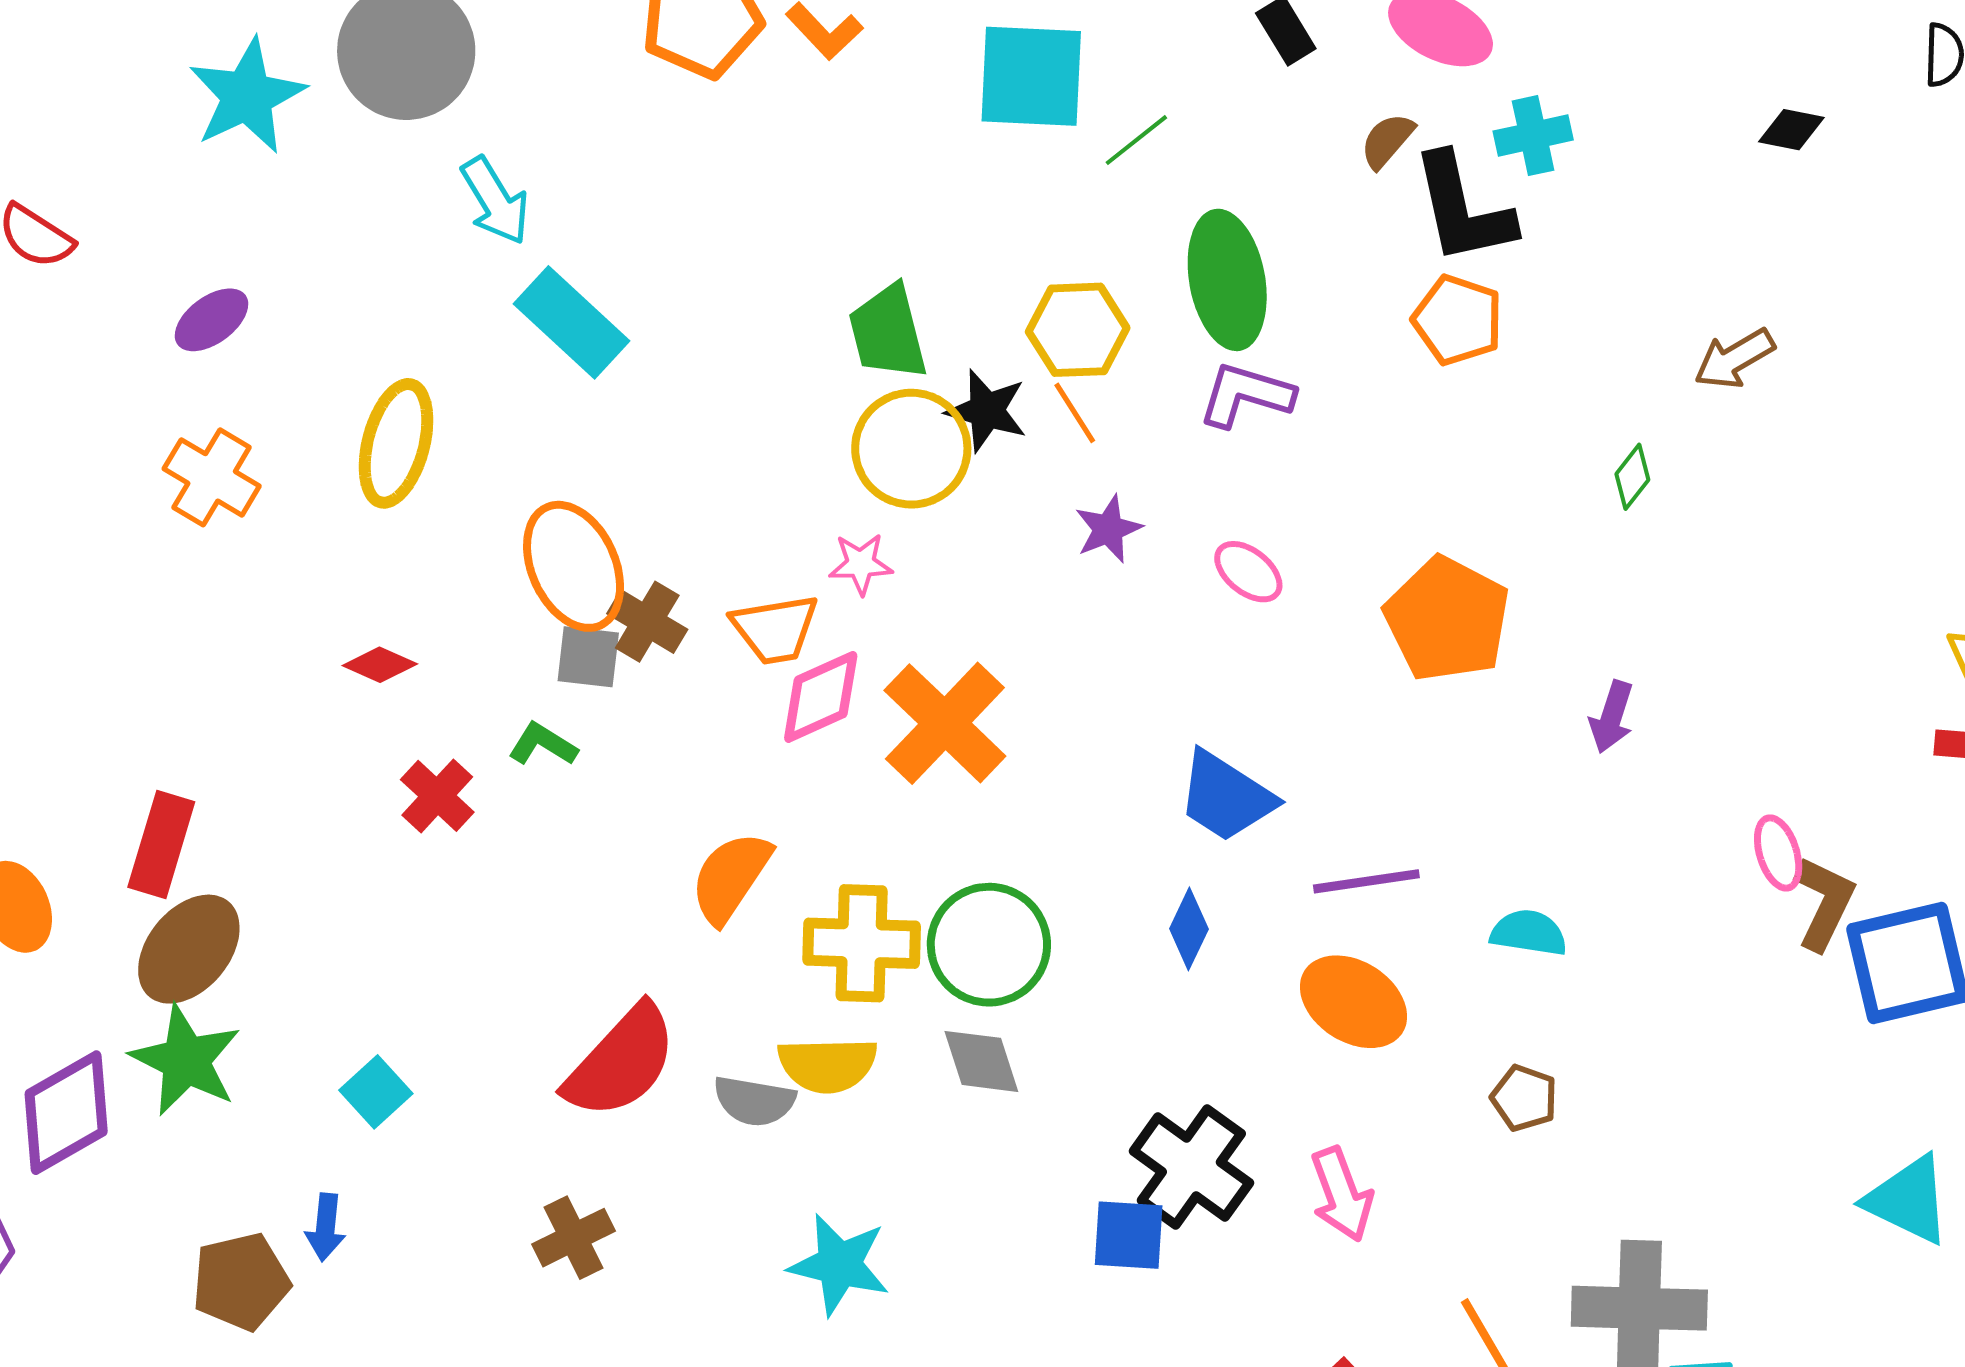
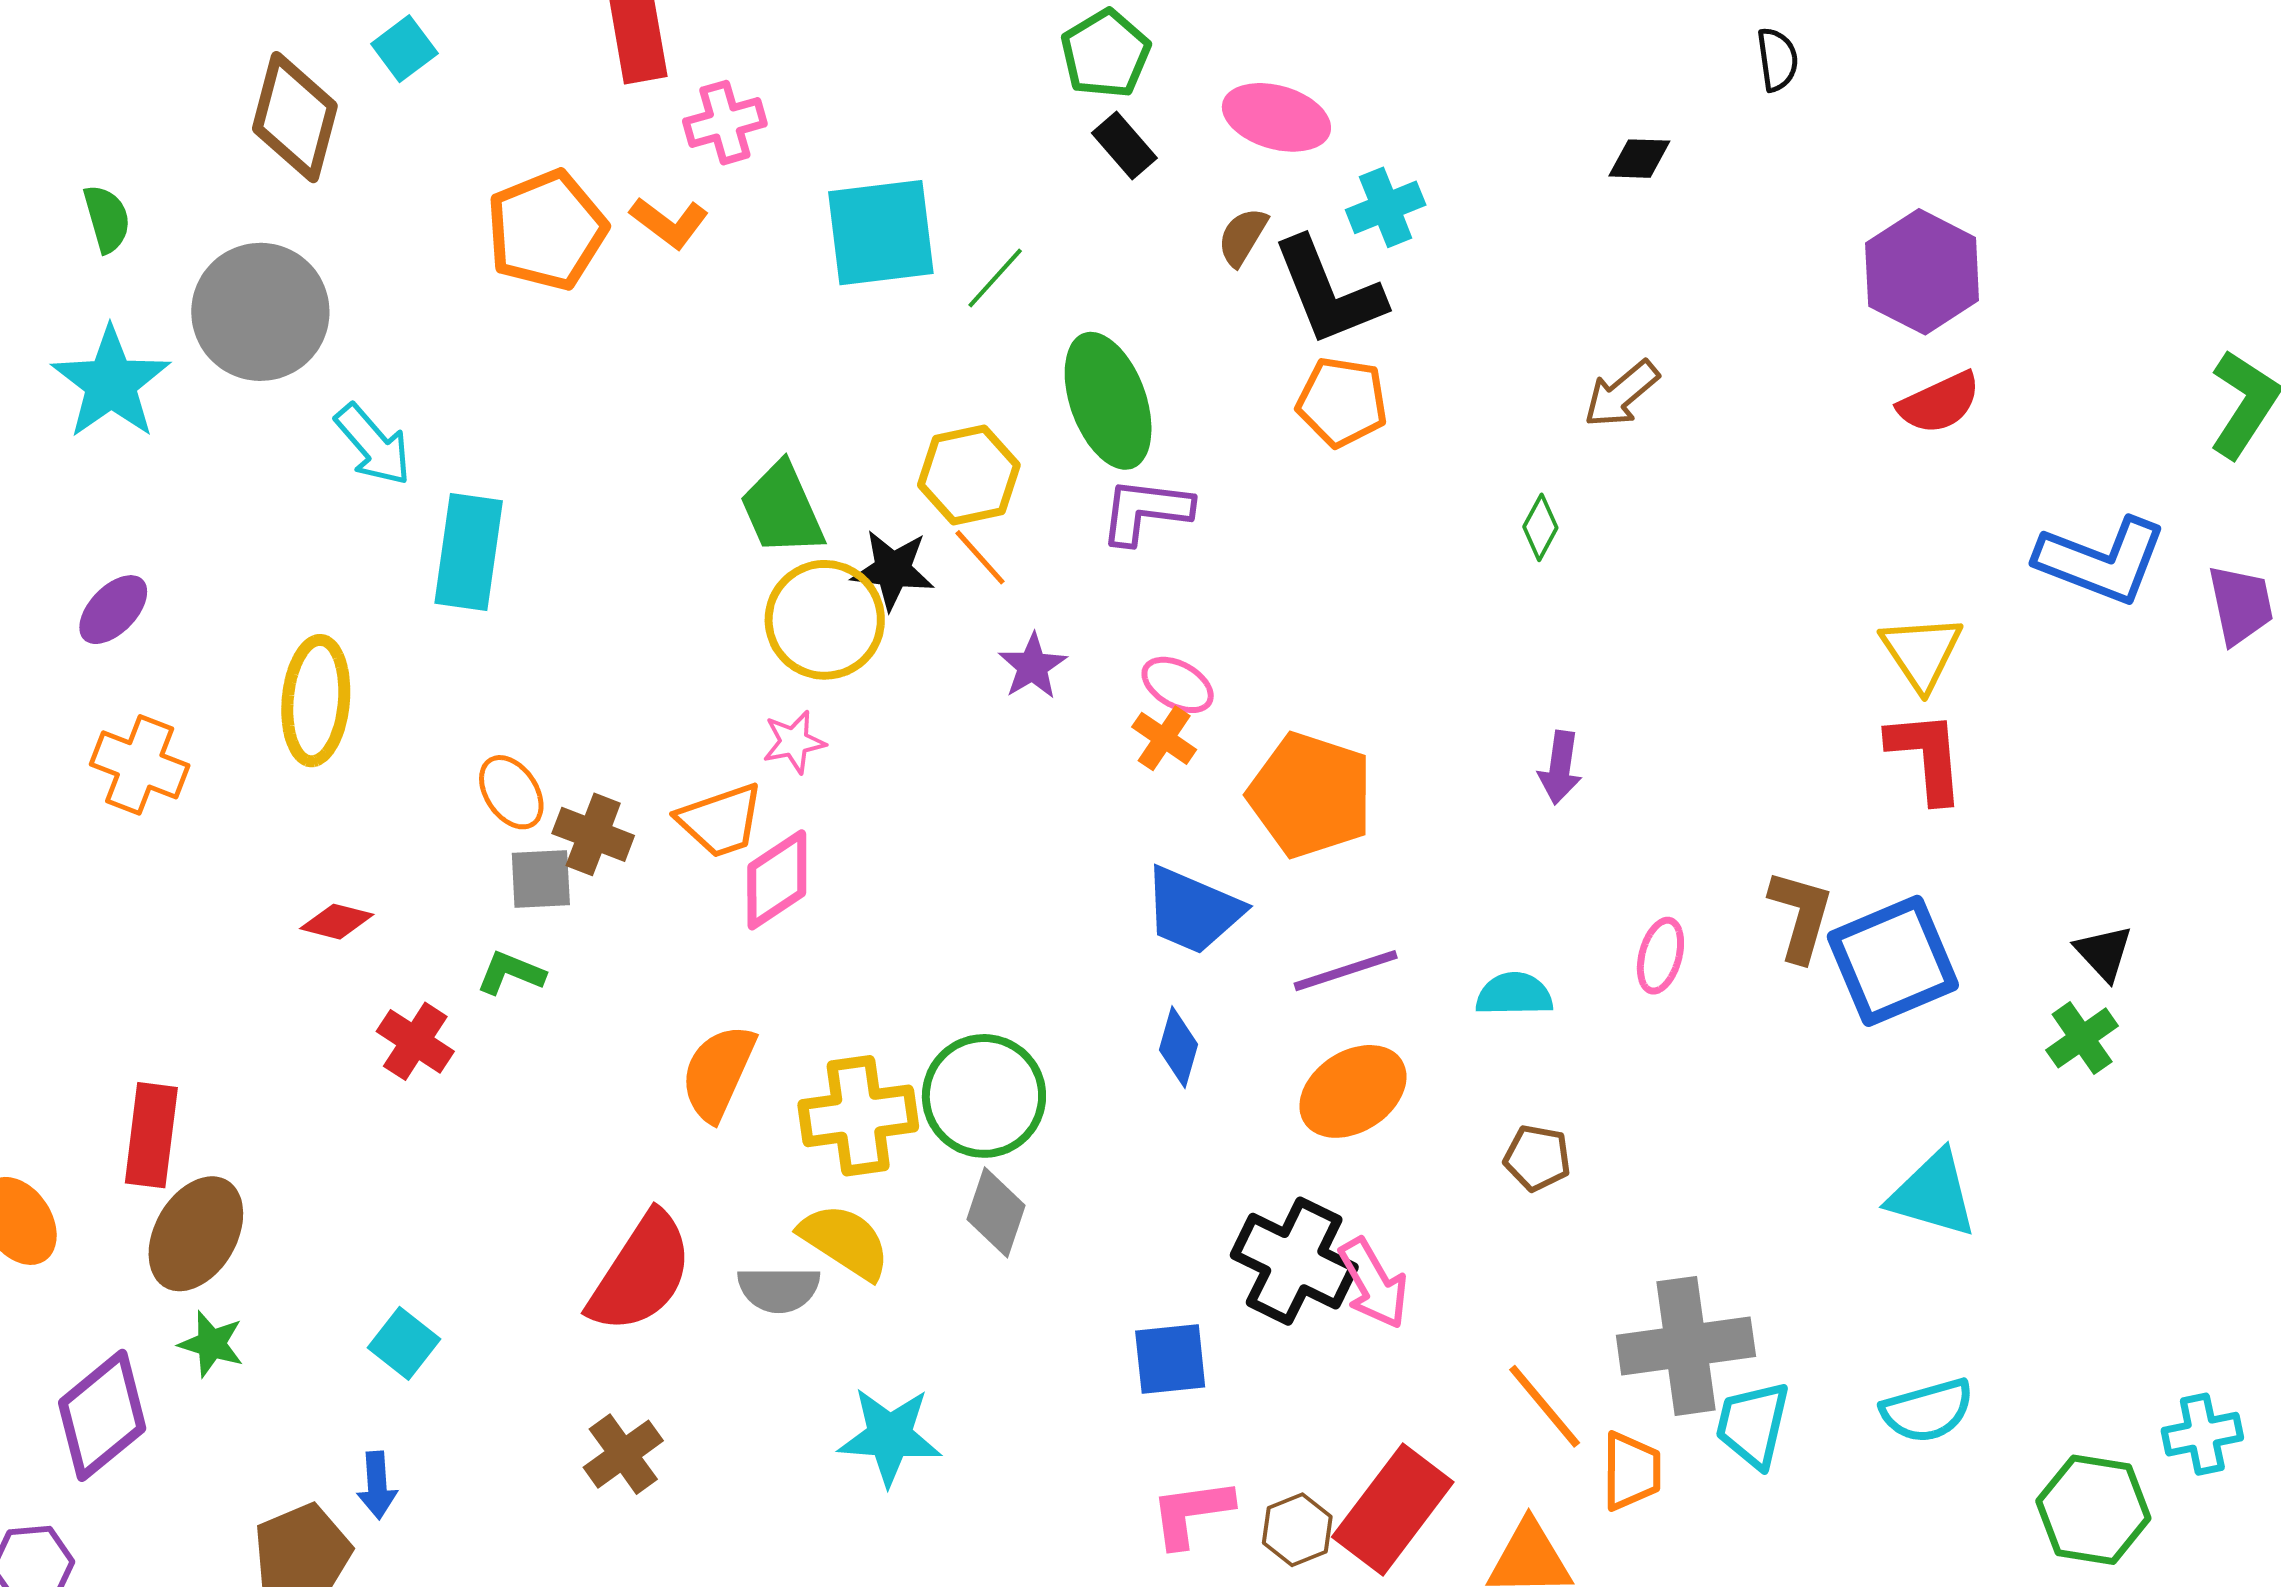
cyan rectangle: (572, 322) -> (469, 552), turned 65
orange ellipse: (574, 566) -> (511, 792), size x0.6
orange pentagon: (1447, 619) -> (1310, 795), moved
orange cross: (945, 723) -> (1164, 738), moved, size x0.5
pink ellipse: (1778, 853) -> (1660, 956), moved, turned 42
orange ellipse: (1353, 1002) -> (1353, 1091), turned -56
green star: (186, 1060) -> (211, 1344), size x0.6
gray diamond: (981, 1061) -> (996, 1212), turned 46
yellow semicircle: (828, 1065) -> (845, 1241), turned -136
black cross: (1191, 1167) -> (1294, 1261), moved

